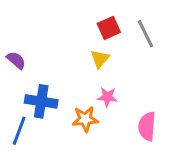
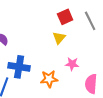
pink star: (107, 97) -> (72, 64), moved

